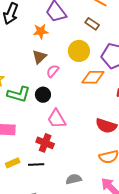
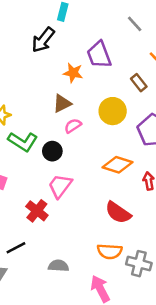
orange diamond: (93, 77) -> (117, 165), moved
pink trapezoid: (57, 119) -> (60, 186), turned 50
black line: (36, 164) -> (16, 248), moved, turned -42

